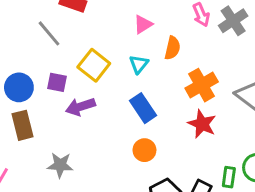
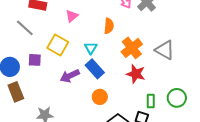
pink triangle: (143, 24) -> (72, 16), moved
cyan triangle: (139, 64) -> (91, 48), moved
purple arrow: (80, 107) -> (70, 76), moved
green rectangle: (229, 177) -> (151, 101), moved

